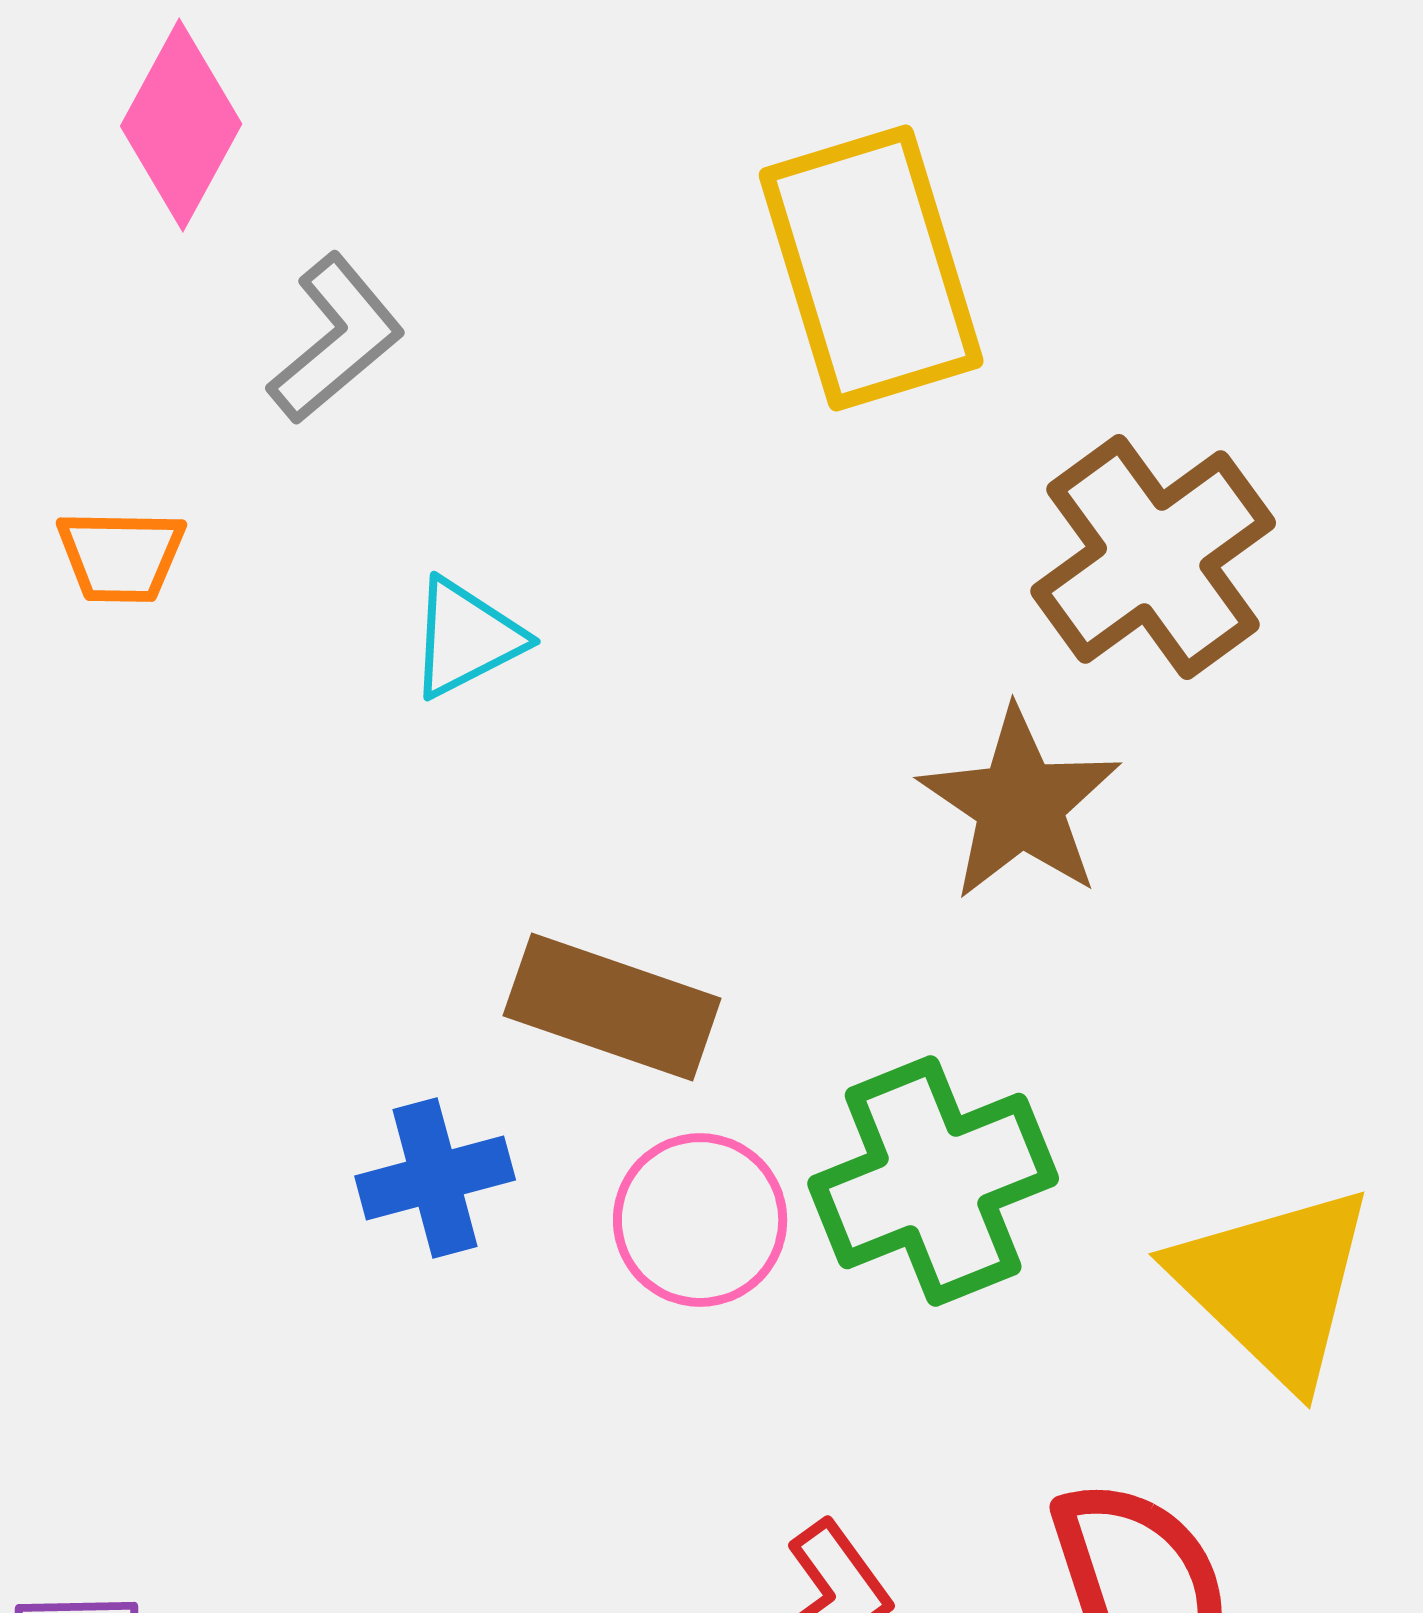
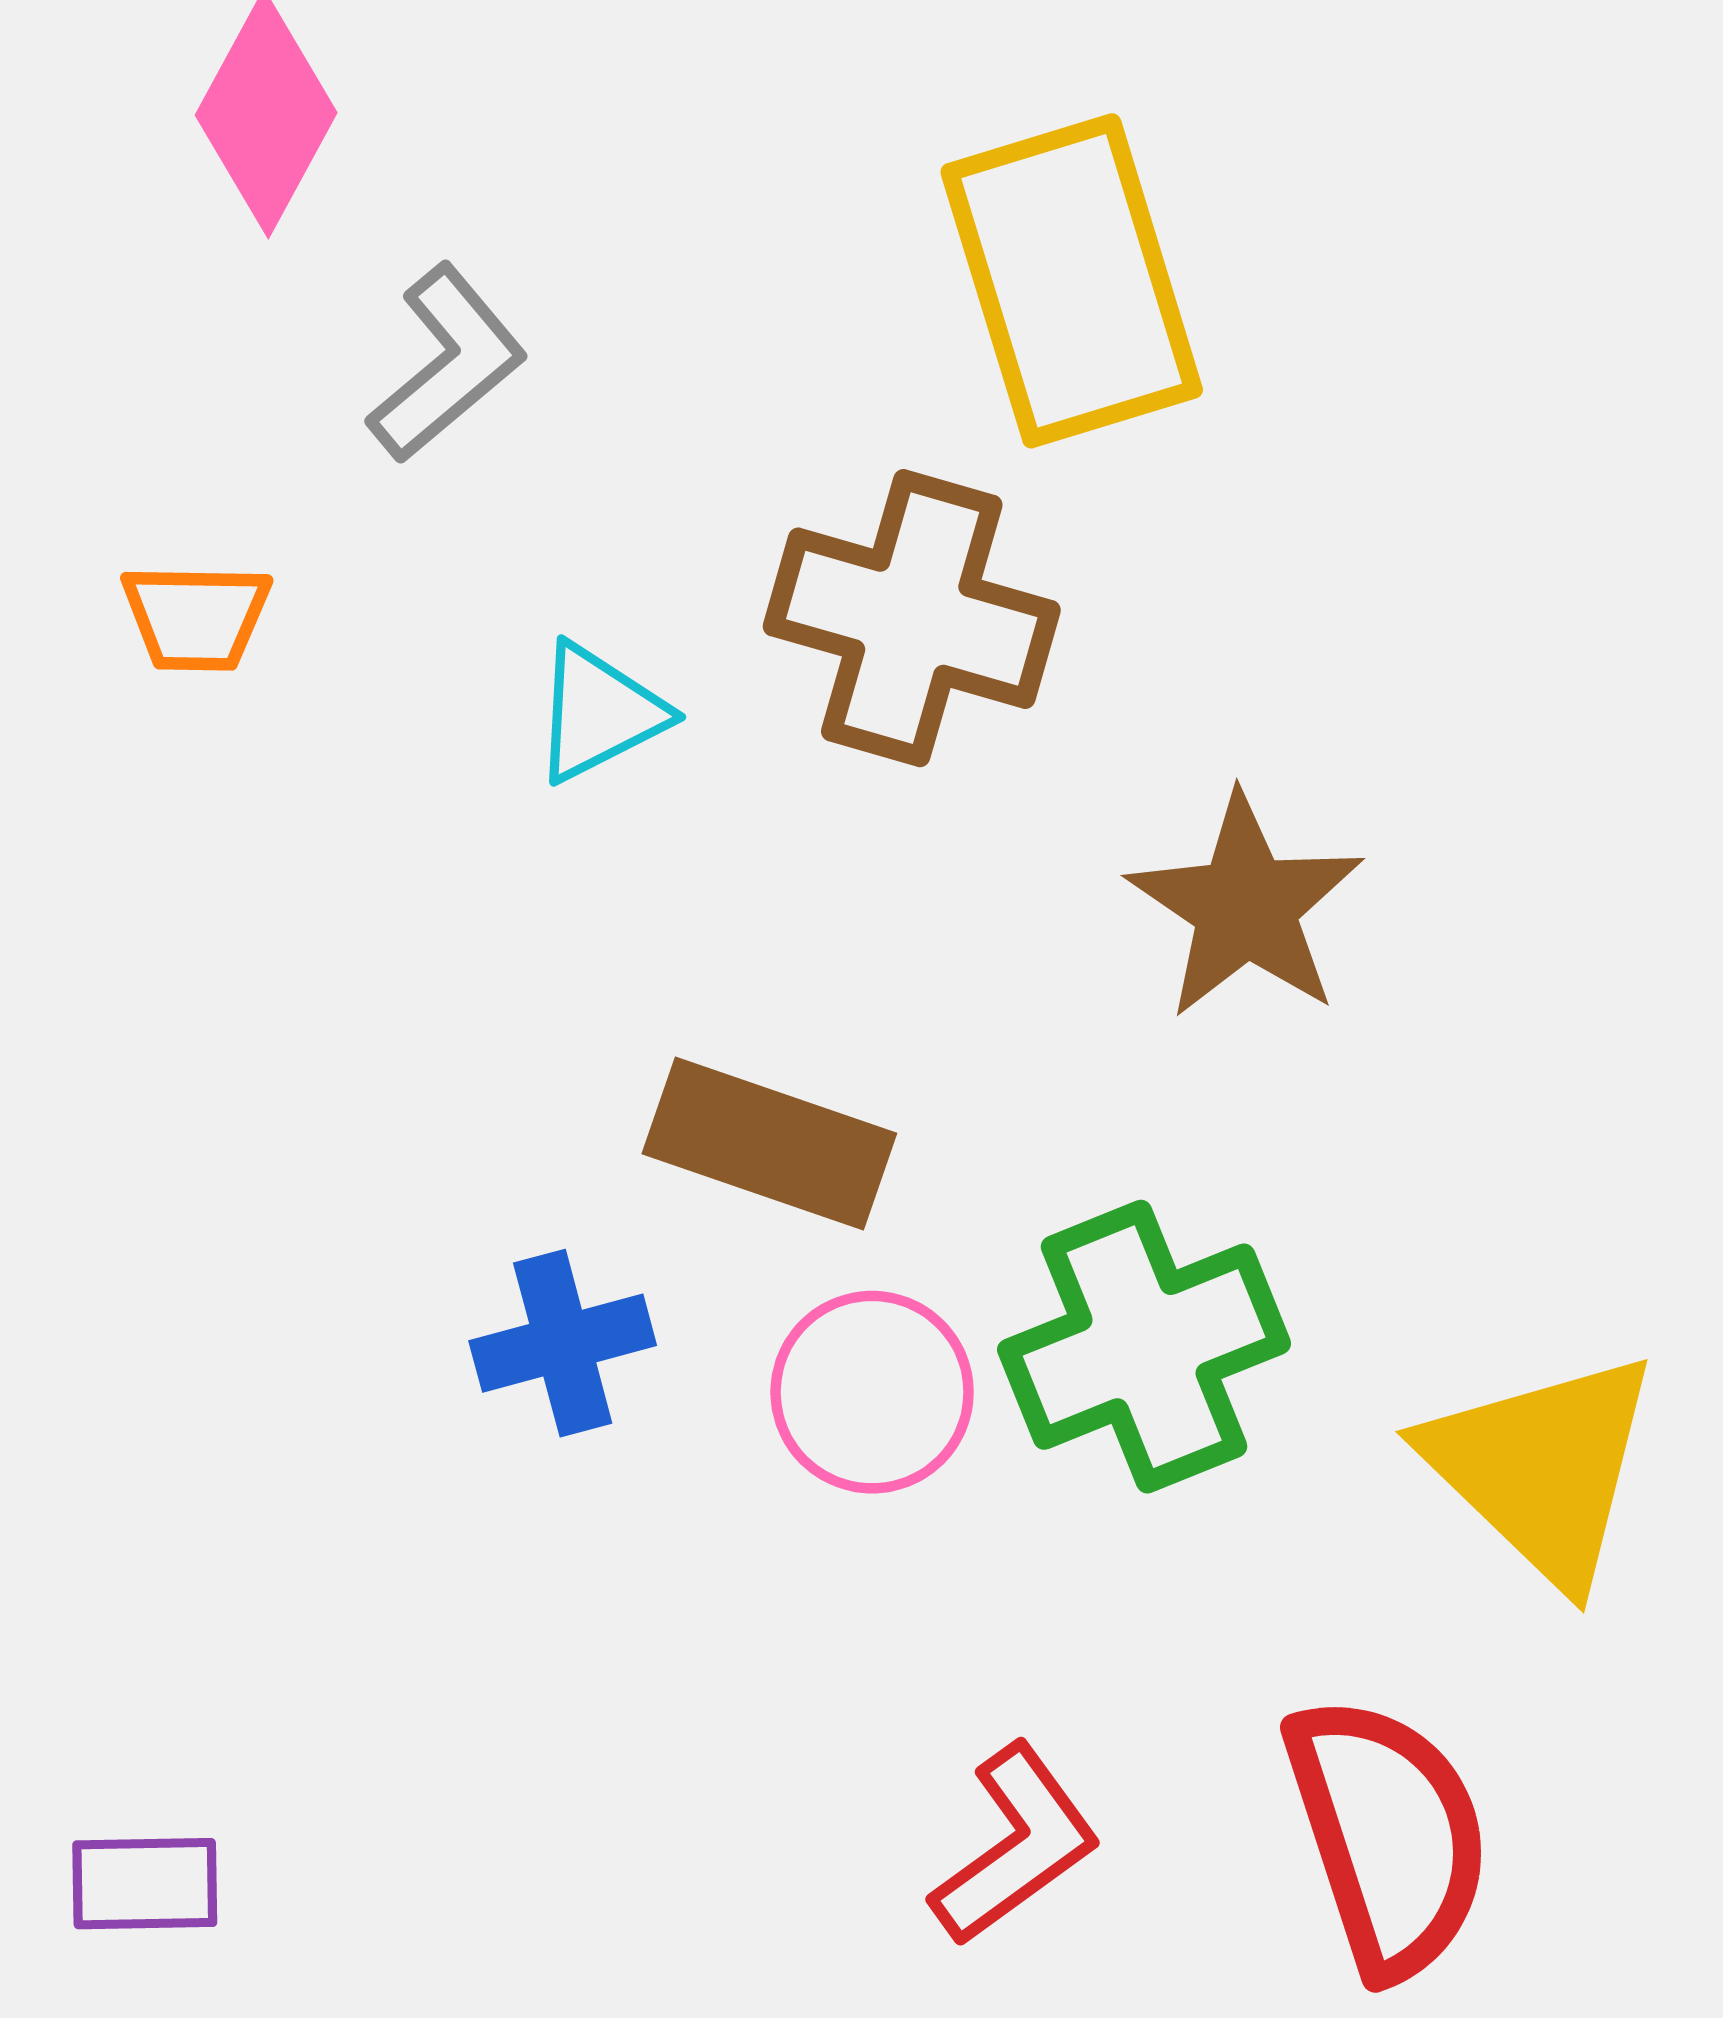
brown cross: (1153, 557) -> (912, 618), moved, turned -38

